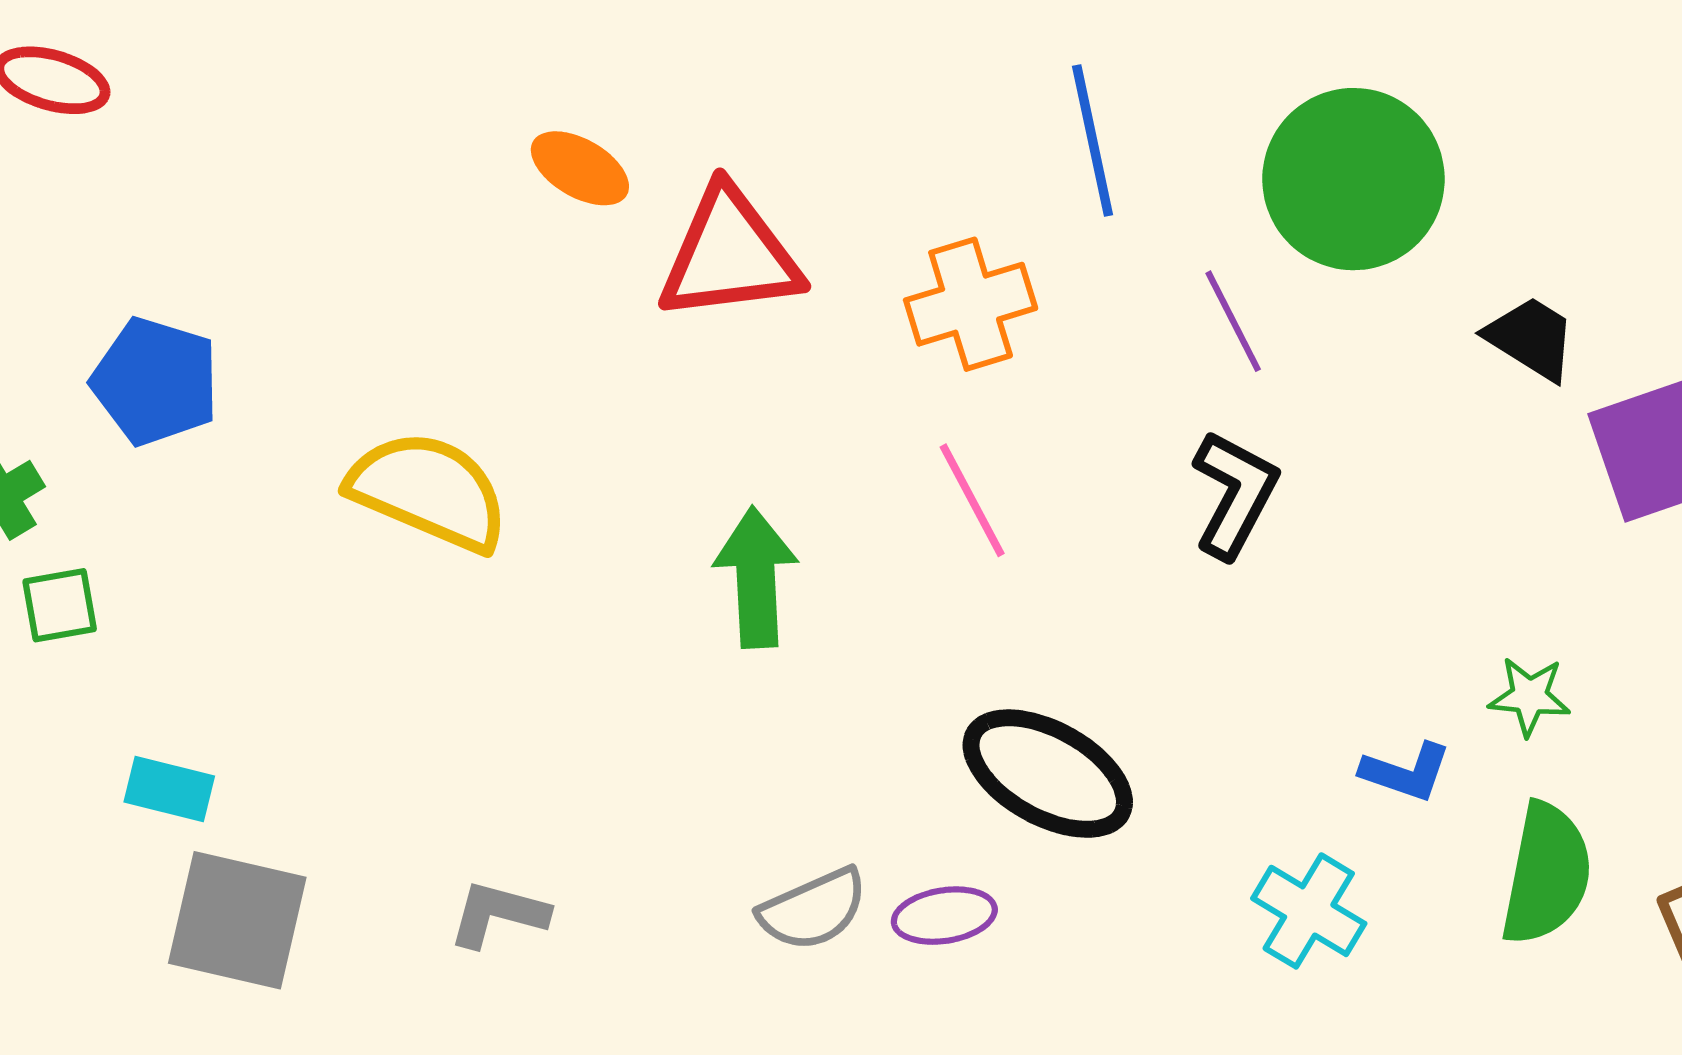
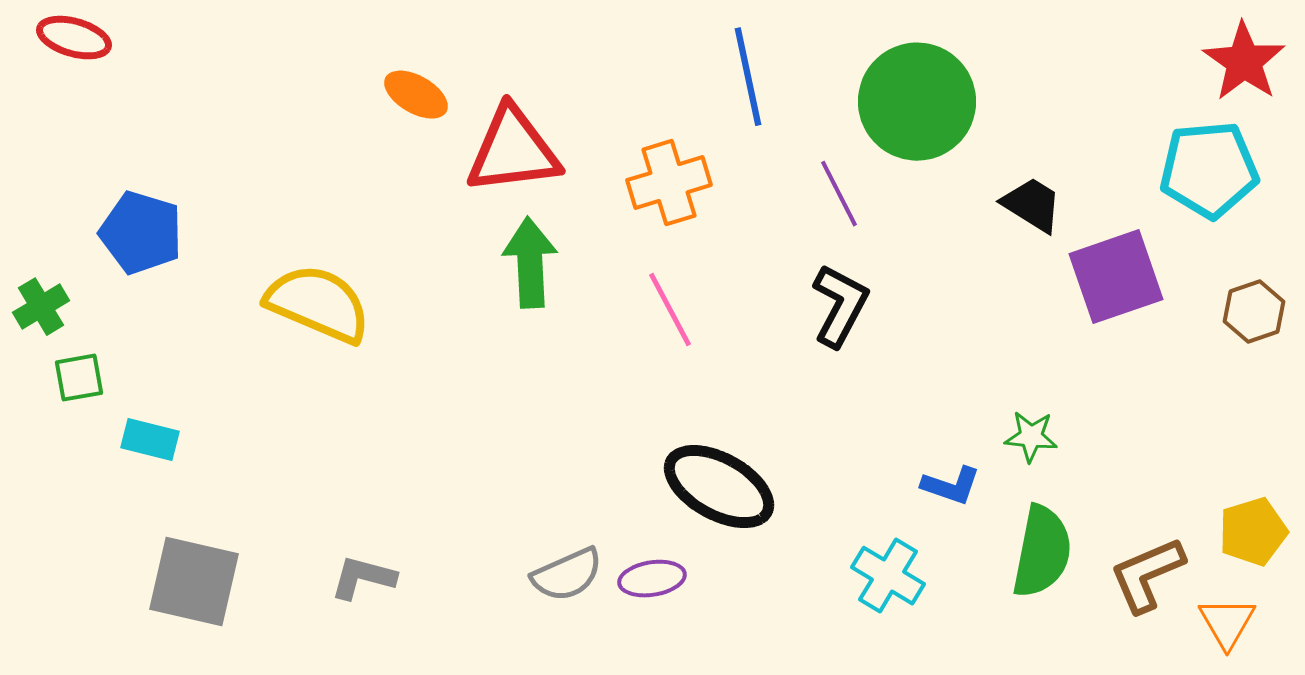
green arrow: (756, 577) -> (530, 263), moved
cyan rectangle: (169, 789) -> (150, 440), moved

